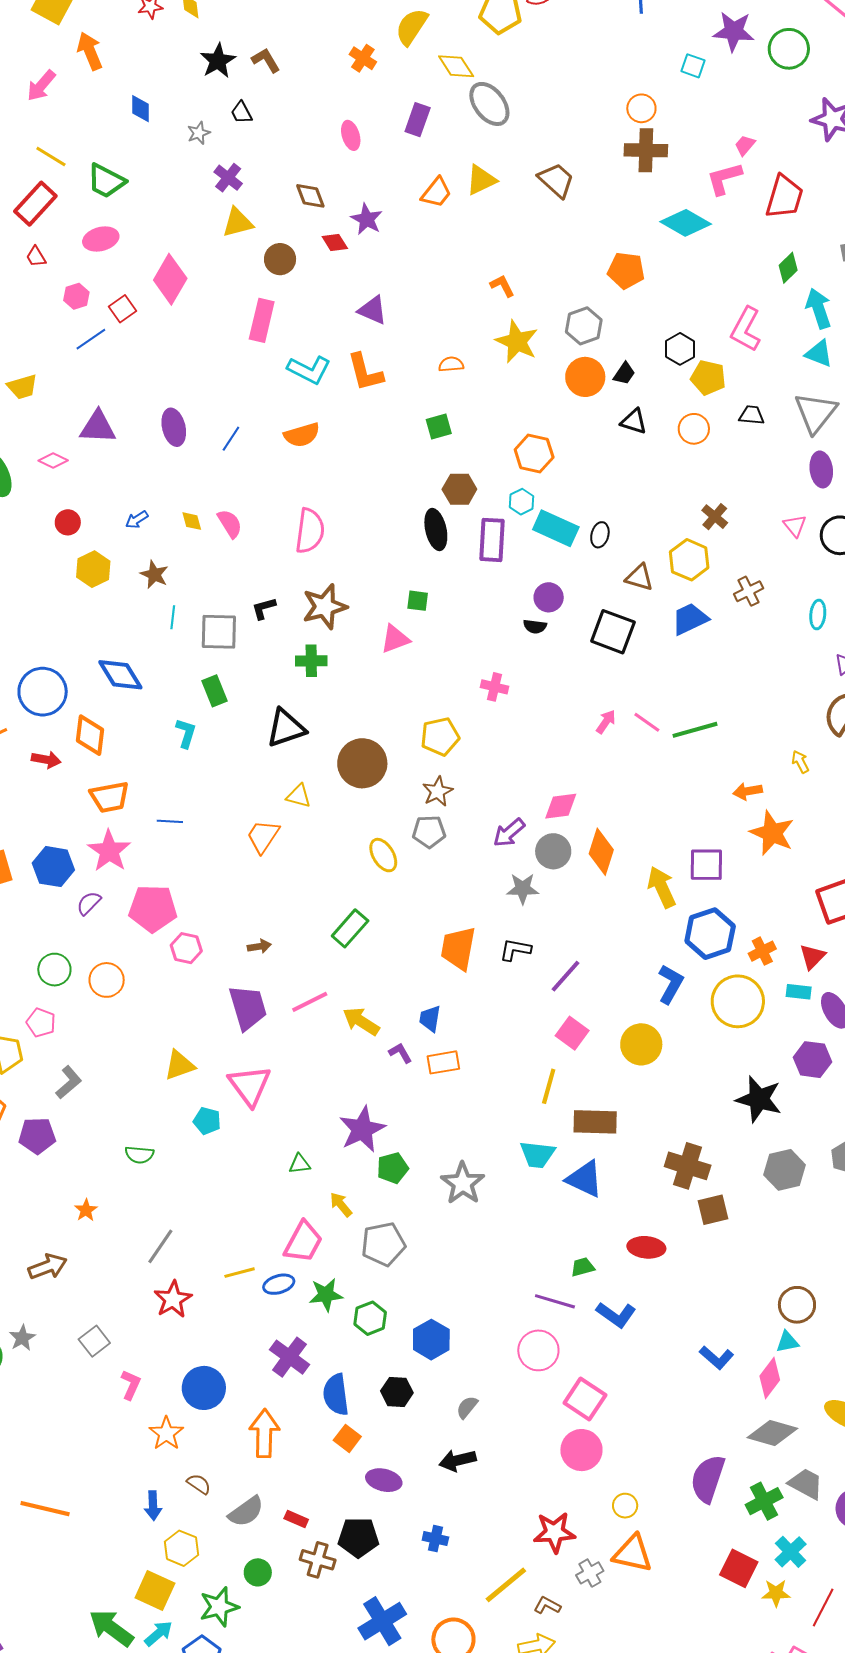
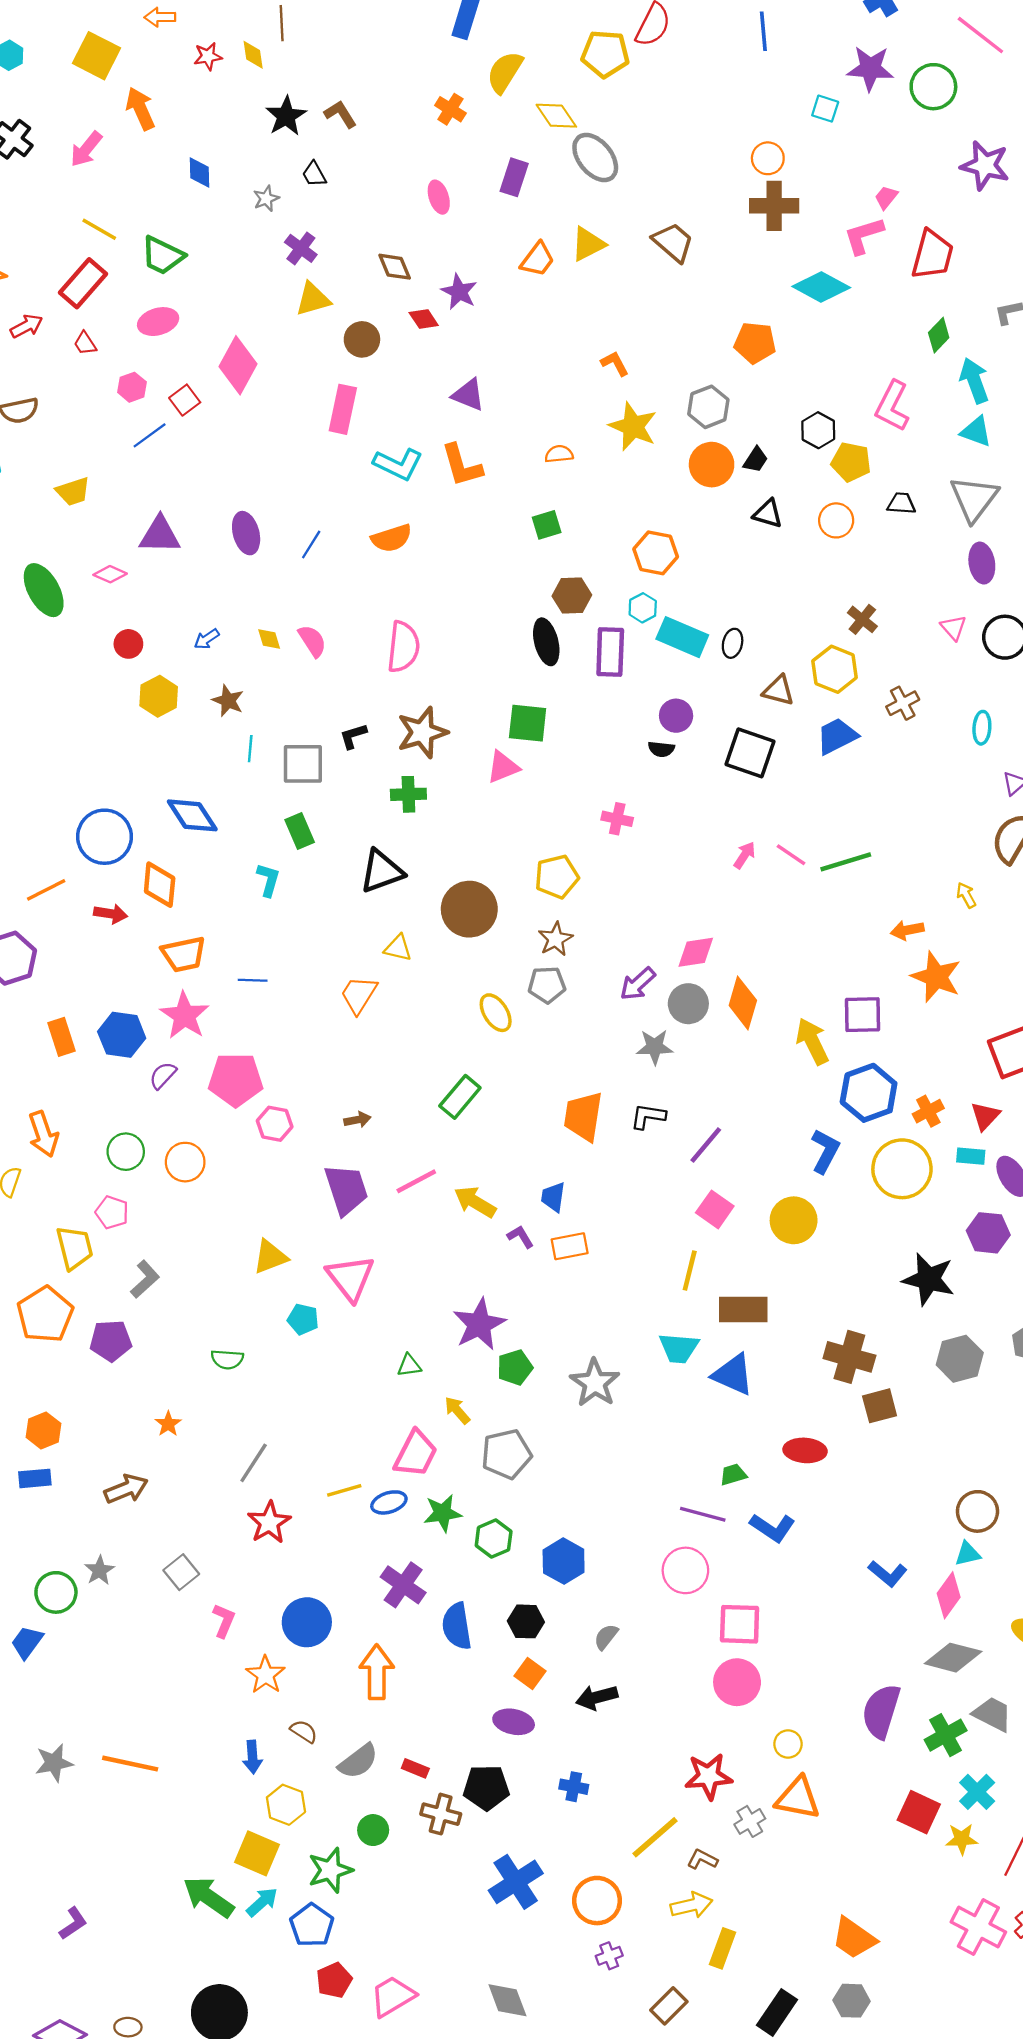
green square: (418, 601) -> (528, 723), size x1.6
pink square: (585, 1399) -> (740, 1624), turned -30
orange square: (347, 1438) -> (530, 1674), moved

